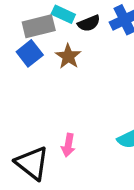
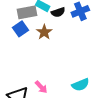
pink arrow: (68, 145) -> (41, 87), turned -56

